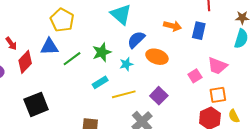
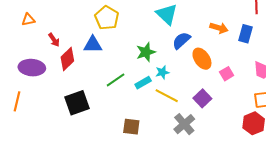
orange ellipse: (157, 57) -> (202, 59), turned 35
green line: (72, 59) -> (116, 80), moved
cyan star: (126, 64) -> (162, 72), moved
pink square: (195, 76) -> (227, 74), moved
yellow line: (124, 94) -> (167, 96), turned 40

